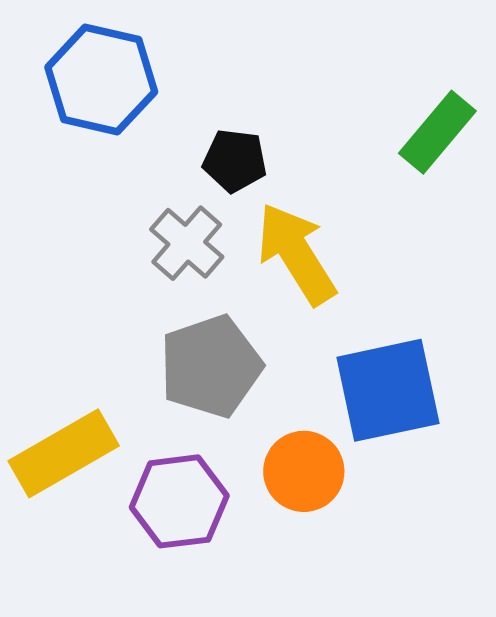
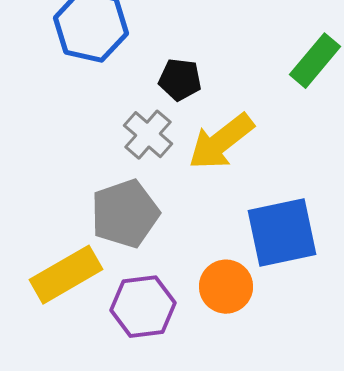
yellow arrow: (296, 254) -> (221, 142), turned -96
gray pentagon: (211, 366) -> (125, 214), moved

